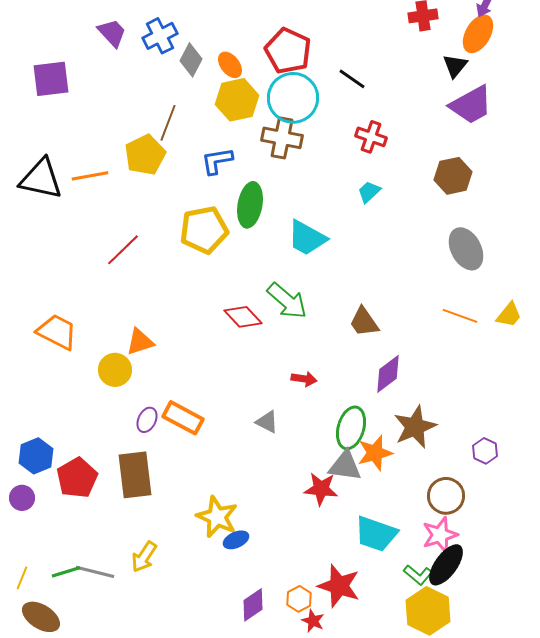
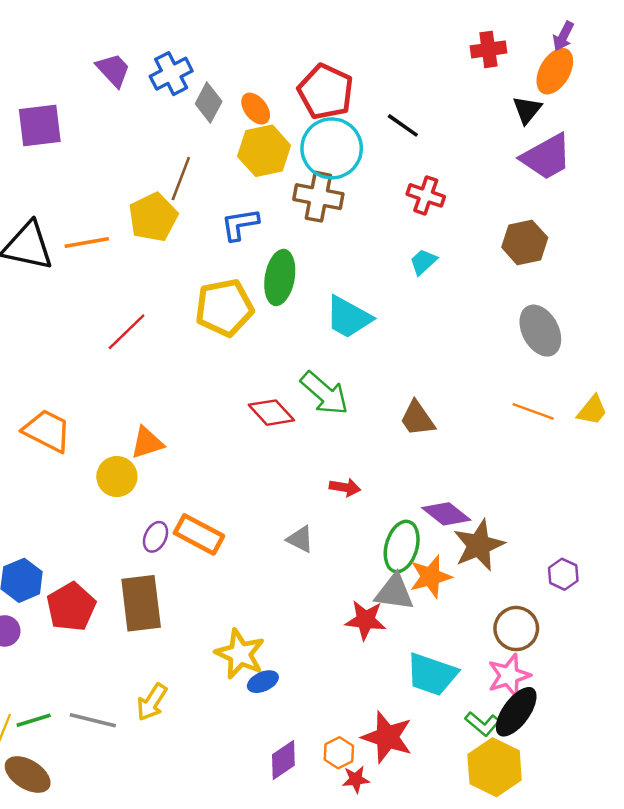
purple diamond: (388, 374) -> (446, 514), moved, turned 75
green line: (66, 572) -> (34, 720), moved
red star: (313, 621) -> (356, 779), turned -30

